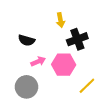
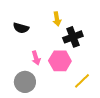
black semicircle: (26, 40) -> (21, 28), moved
pink arrow: (38, 61) -> (36, 58), turned 96

